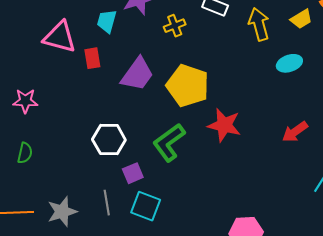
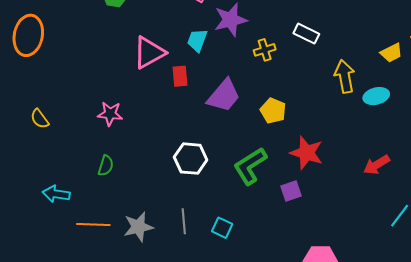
yellow arrow: (259, 24) -> (345, 76), moved
pink triangle: (60, 37) -> (149, 53), turned -48
yellow pentagon: (188, 86) -> (273, 111), size x0.6
purple square: (133, 173) -> (291, 191), moved
cyan square: (146, 206) -> (222, 228), size x0.7

